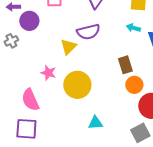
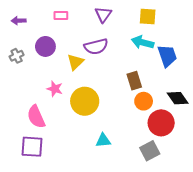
purple circle: (29, 21) -> (45, 46), moved
cyan arrow: (133, 28) -> (143, 42), size x1.5

